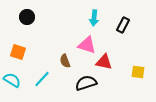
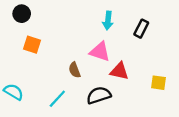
black circle: (27, 17) -> (22, 14), moved
orange square: (18, 52) -> (32, 45), moved
cyan line: (42, 79) -> (57, 99), moved

